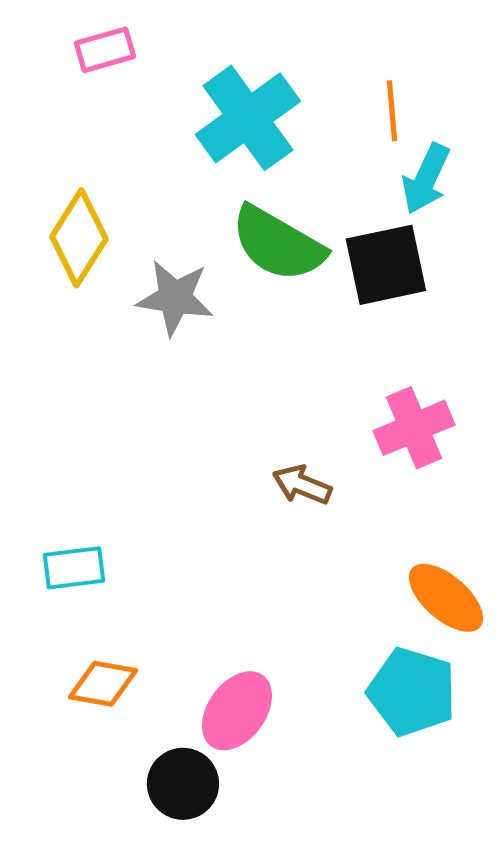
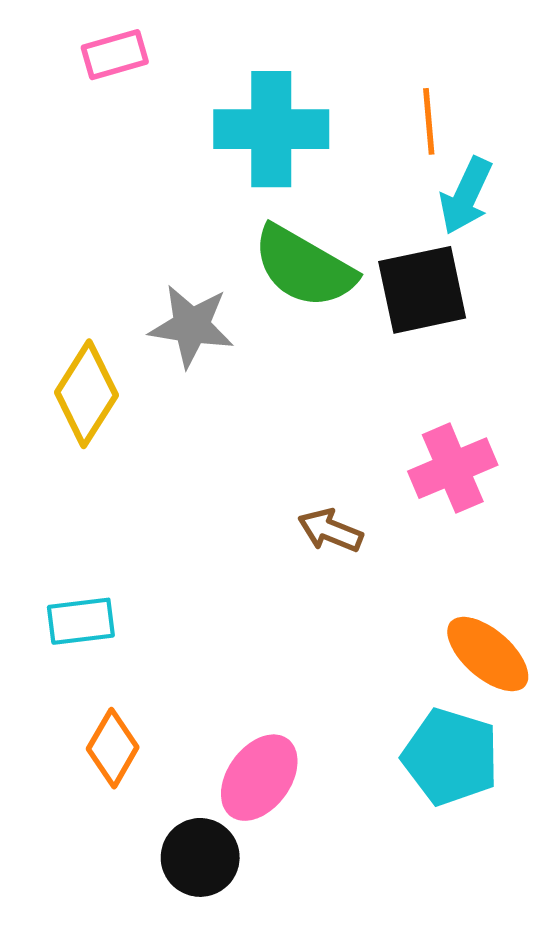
cyan cross: (248, 118) -> (271, 129), turned 36
yellow diamond: (79, 238) -> (86, 394), moved
orange diamond: (103, 684) -> (113, 748), turned -70

